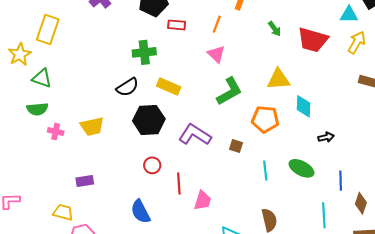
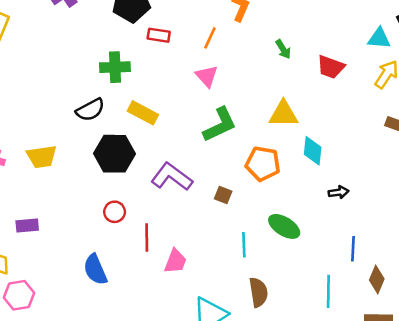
red trapezoid: (313, 40) -> (331, 67), size x0.7
green ellipse: (301, 168) -> (284, 226), moved
cyan line: (265, 170) -> (244, 245), moved

